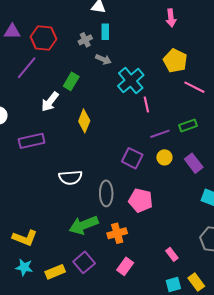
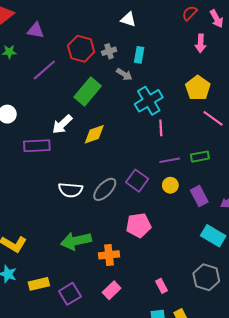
cyan rectangle: (105, 32) -> (139, 55), moved
red hexagon: (43, 38) -> (81, 49), moved
green rectangle: (71, 81) -> (88, 91), size x1.5
white arrow: (50, 102) -> (62, 124), moved
yellow diamond: (84, 121) -> (94, 134), turned 40
gray ellipse: (106, 193) -> (105, 189), moved, turned 35
pink pentagon: (141, 200) -> (139, 225), turned -30
purple square: (84, 262) -> (70, 294), moved

